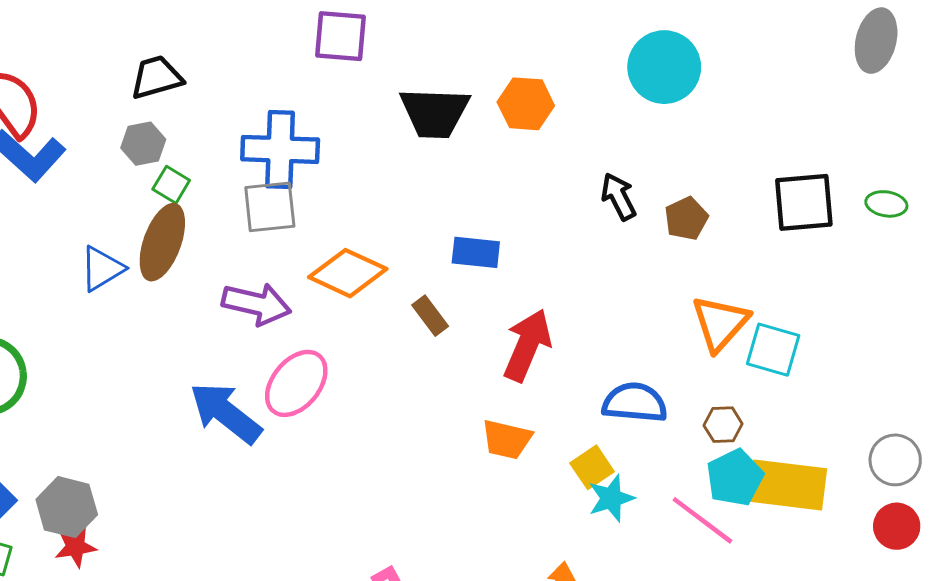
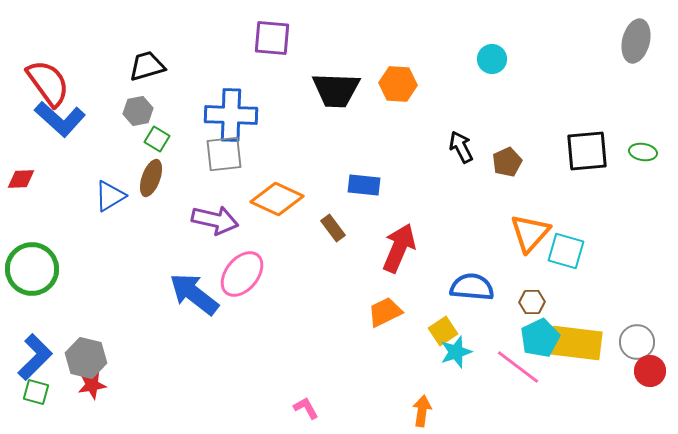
cyan circle: (664, 67) -> (492, 59), size x0.6
brown ellipse: (162, 242) -> (151, 178), size x0.7
orange trapezoid: (507, 439) -> (385, 312), turned 141
gray circle: (895, 460) -> (637, 342), moved

